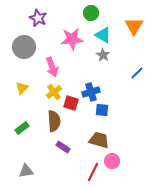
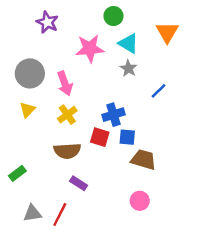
gray circle: (24, 47) -> (30, 73), moved
blue line: (137, 73) -> (158, 91), moved
red square: (71, 103) -> (100, 137), moved
brown semicircle: (54, 121) -> (67, 151), turned 90
green rectangle: (22, 128) -> (17, 173), moved
brown trapezoid: (99, 140) -> (143, 160), moved
red line: (93, 172) -> (60, 215), moved

